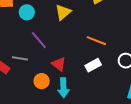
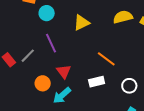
gray line: (20, 58) -> (28, 56), turned -70
cyan arrow: (63, 88) -> (62, 95), turned 36

